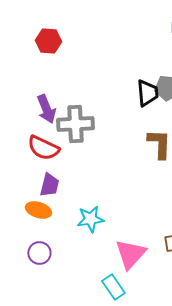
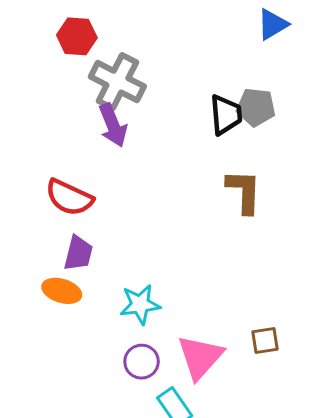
purple arrow: (46, 109) -> (113, 125), moved
gray cross: (75, 124) -> (117, 82), moved, turned 30
purple circle: (39, 253) -> (142, 362), moved

